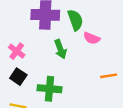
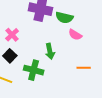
green semicircle: (75, 20) -> (64, 18), turned 114
green arrow: (60, 49) -> (50, 51), moved

